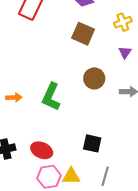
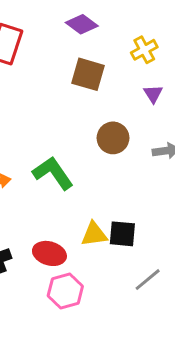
green L-shape: (51, 97) -> (53, 173), turned 128
yellow triangle: (71, 176) -> (94, 234), moved
gray line: (105, 176) -> (148, 280), turned 42

